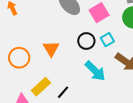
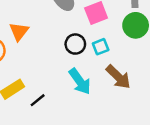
orange triangle: (51, 49) -> (19, 32), moved

